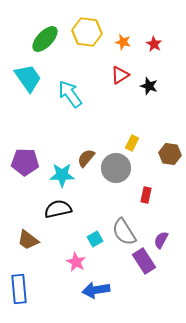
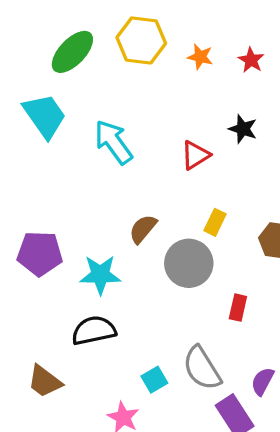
red triangle: (120, 75) -> (195, 155), moved
brown semicircle: (86, 158) -> (143, 229), moved

